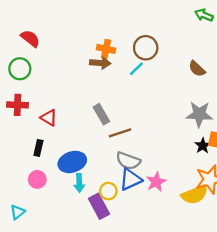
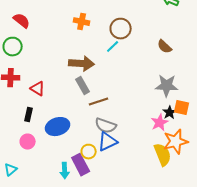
orange cross: (106, 49) -> (82, 22), moved
brown arrow: (100, 63) -> (82, 64), moved, size x1.4
pink star: (156, 182) -> (160, 123), moved
cyan arrow: (79, 183) -> (65, 171), moved
yellow semicircle: (195, 195) -> (163, 155), turned -90

